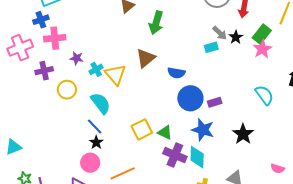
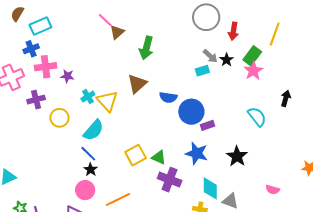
purple star: (77, 58) -> (67, 76), moved
blue circle: (190, 98) -> (191, 112), moved
cyan semicircle: (101, 103) -> (94, 130), turned 80
cyan diamond: (197, 157) -> (210, 188), moved

